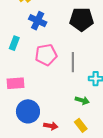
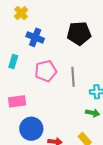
green arrow: (82, 100) -> (93, 113), moved

